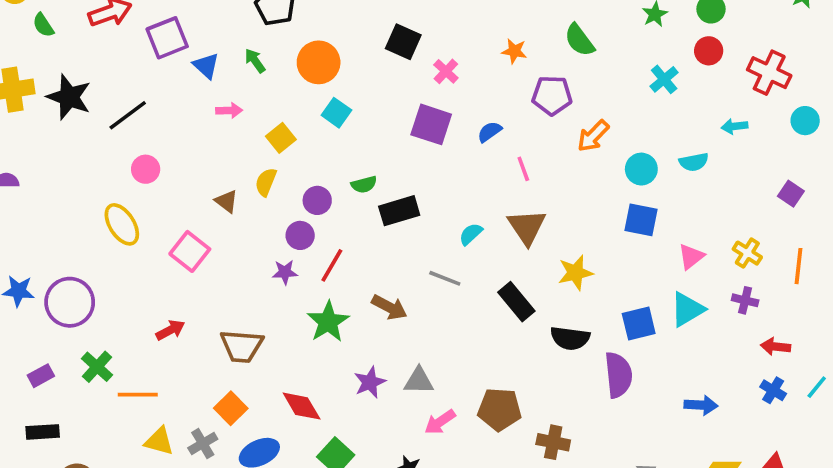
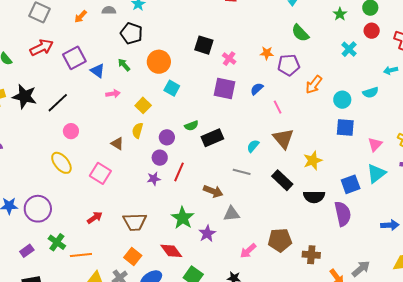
orange star: (514, 51) -> (267, 53), moved
green star: (328, 322) -> (183, 218), moved
gray triangle: (419, 381) -> (232, 214), moved

